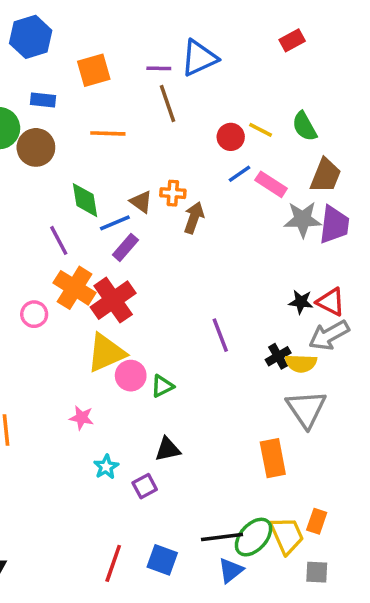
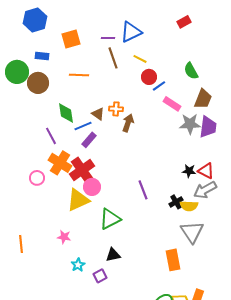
yellow line: (261, 130) -> (140, 59), moved
blue line: (239, 174) -> (159, 86), moved
pink circle: (131, 376) -> (92, 187), moved
green triangle: (162, 386) -> (110, 219), size x1.6

